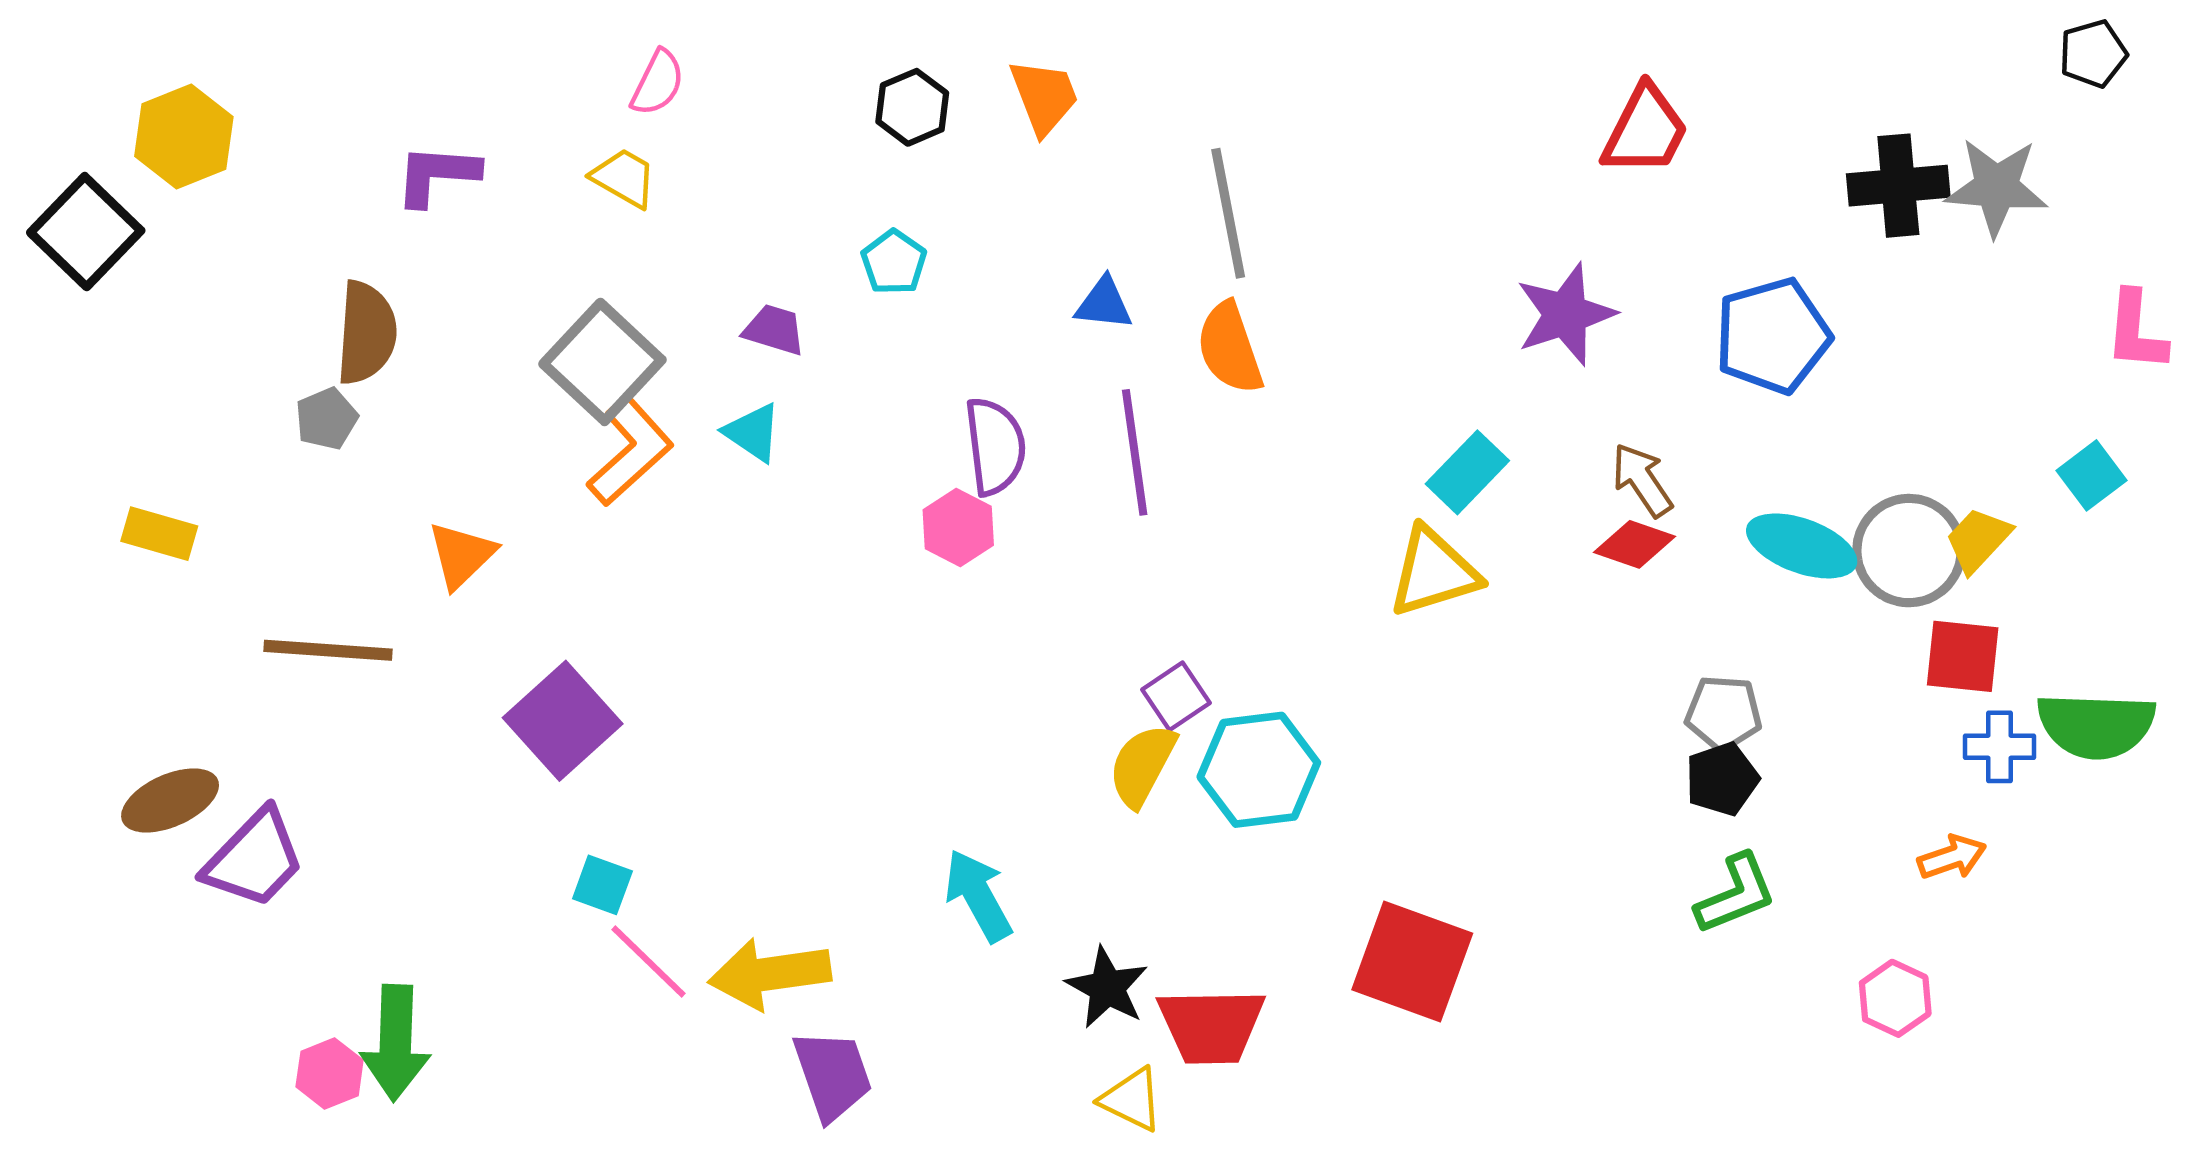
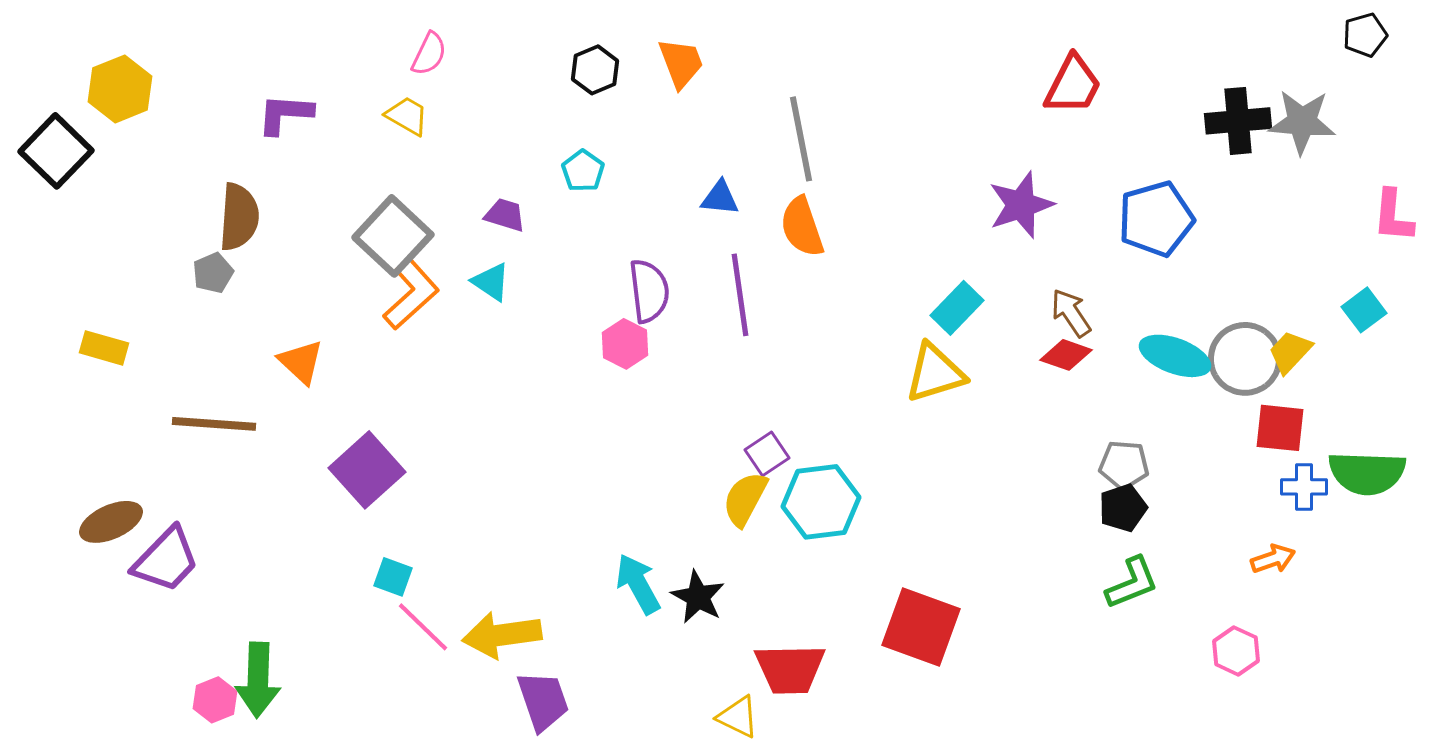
orange triangle: (461, 555) -> (301, 362), turned -33
black star: (1107, 988) -> (698, 597), moved

